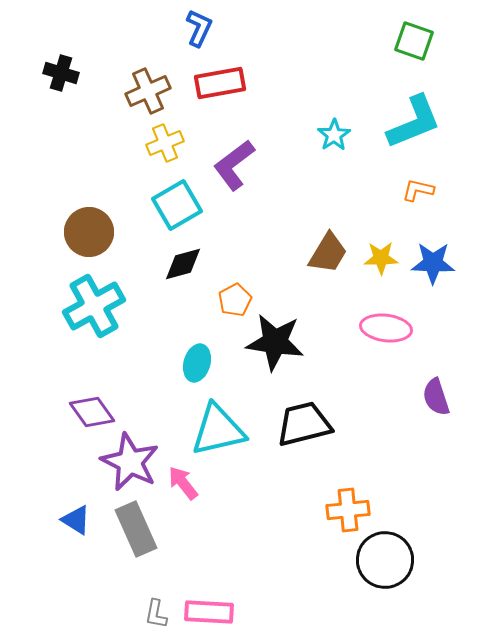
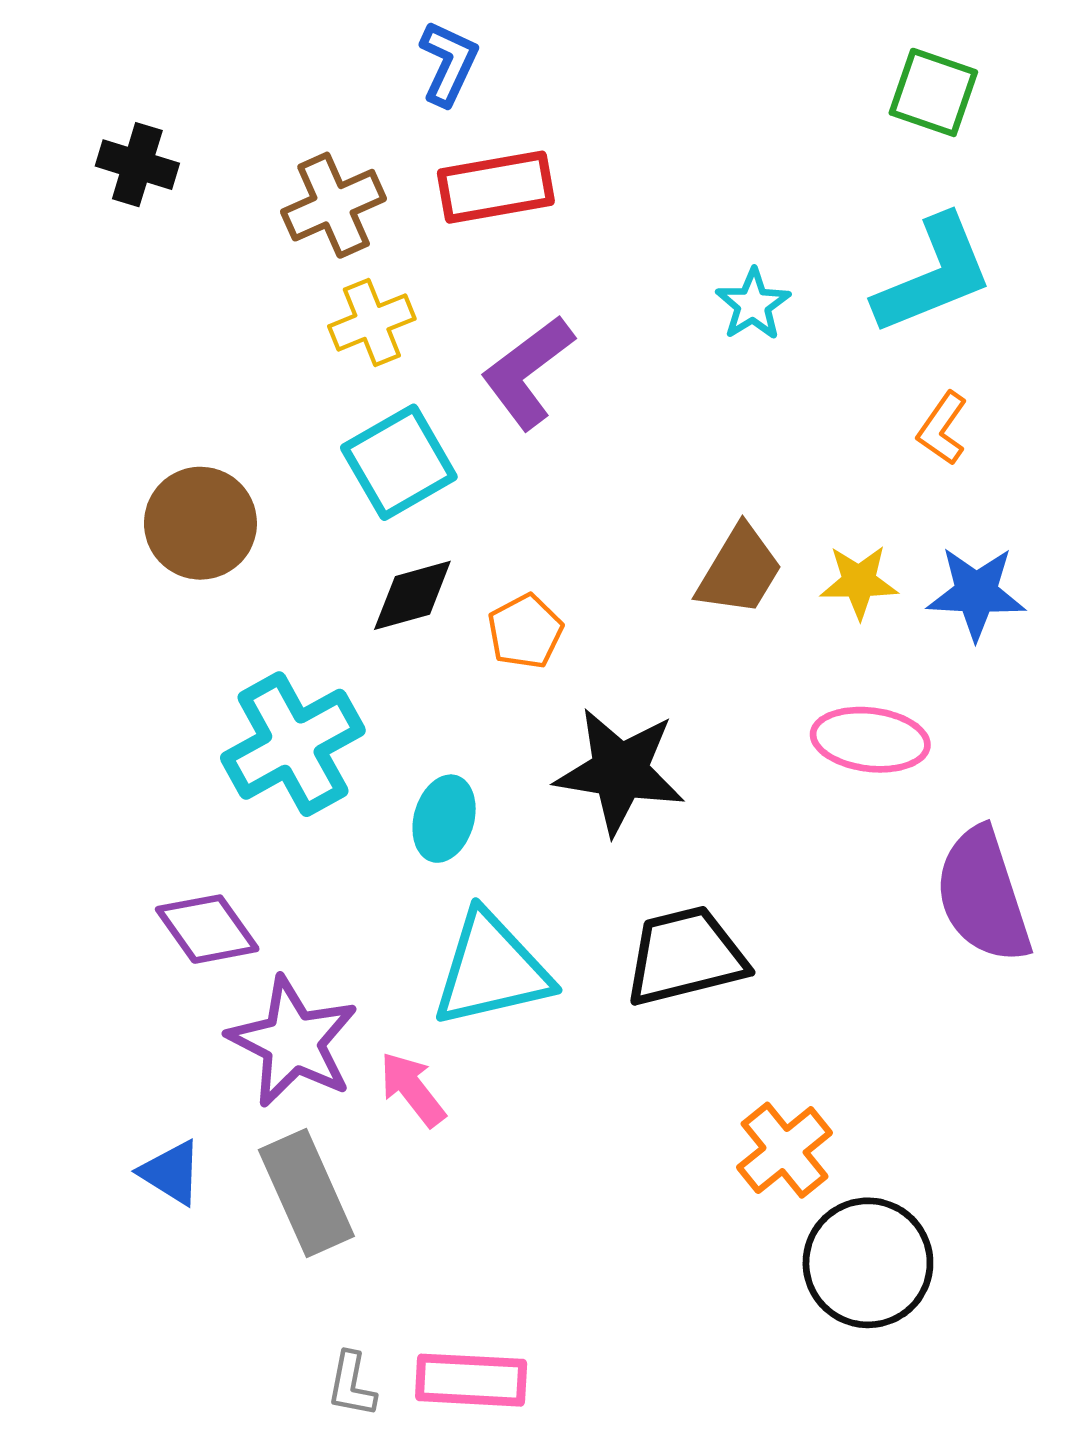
orange L-shape: (418, 190) -> (942, 428), turned -68
orange pentagon: (235, 300) -> (525, 631), moved
cyan cross: (94, 306) -> (293, 744), moved
purple semicircle: (436, 397) -> (983, 895), size x1.6
orange cross: (348, 510) -> (785, 1150), turned -33

